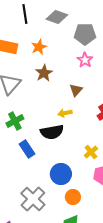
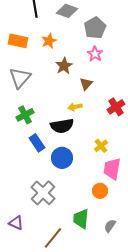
gray pentagon: (85, 34) -> (95, 28), turned -30
brown star: (44, 73) -> (64, 66), moved
blue circle: (61, 174) -> (62, 158), moved
orange circle: (73, 197) -> (100, 191), moved

